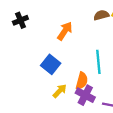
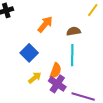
brown semicircle: (101, 15) -> (74, 31), moved

